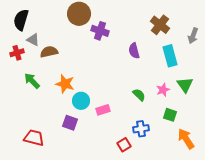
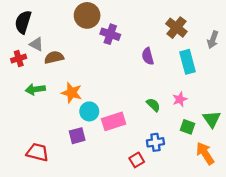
green arrow: (32, 81) -> (35, 89), turned -54
green triangle: (185, 85) -> (212, 119), moved
pink rectangle: (103, 110) -> (114, 121), size x1.5
purple square: (70, 123) -> (77, 136), turned -35

